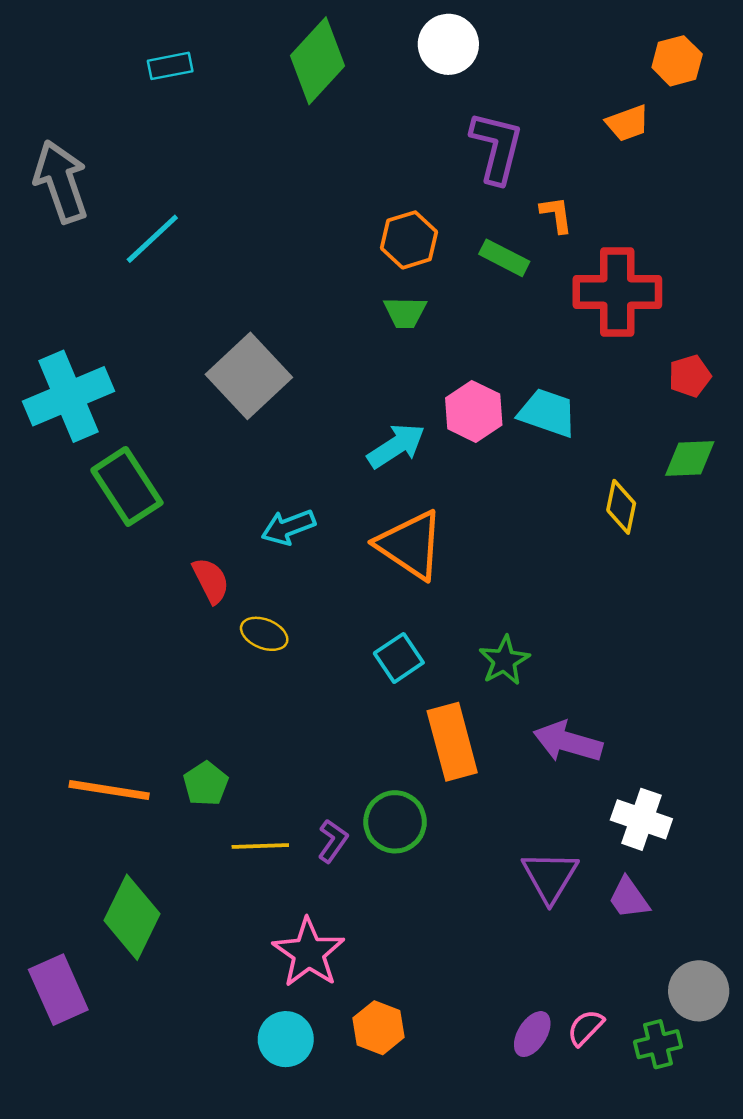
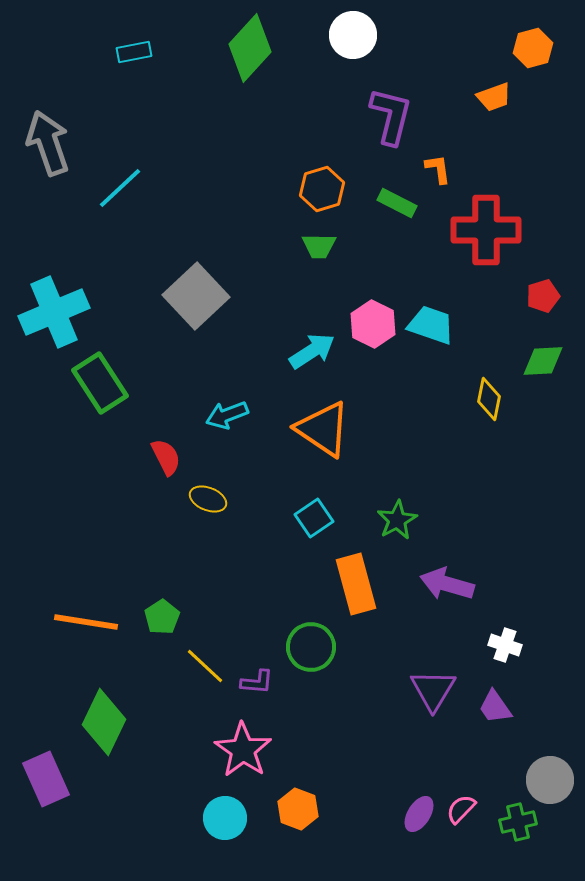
white cross: (641, 819) -> (505, 645), size x0.7
purple L-shape: (333, 841) -> (257, 682), moved, turned 60
yellow line: (260, 846) -> (205, 666), turned 45

